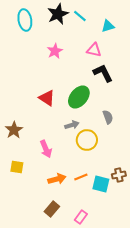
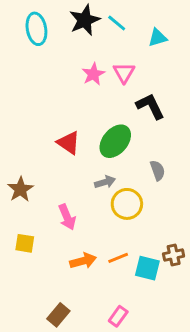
pink triangle: (94, 50) -> (124, 73), moved, turned 49
pink star: (55, 51) -> (93, 74), moved
brown rectangle: (52, 209) -> (58, 315), moved

